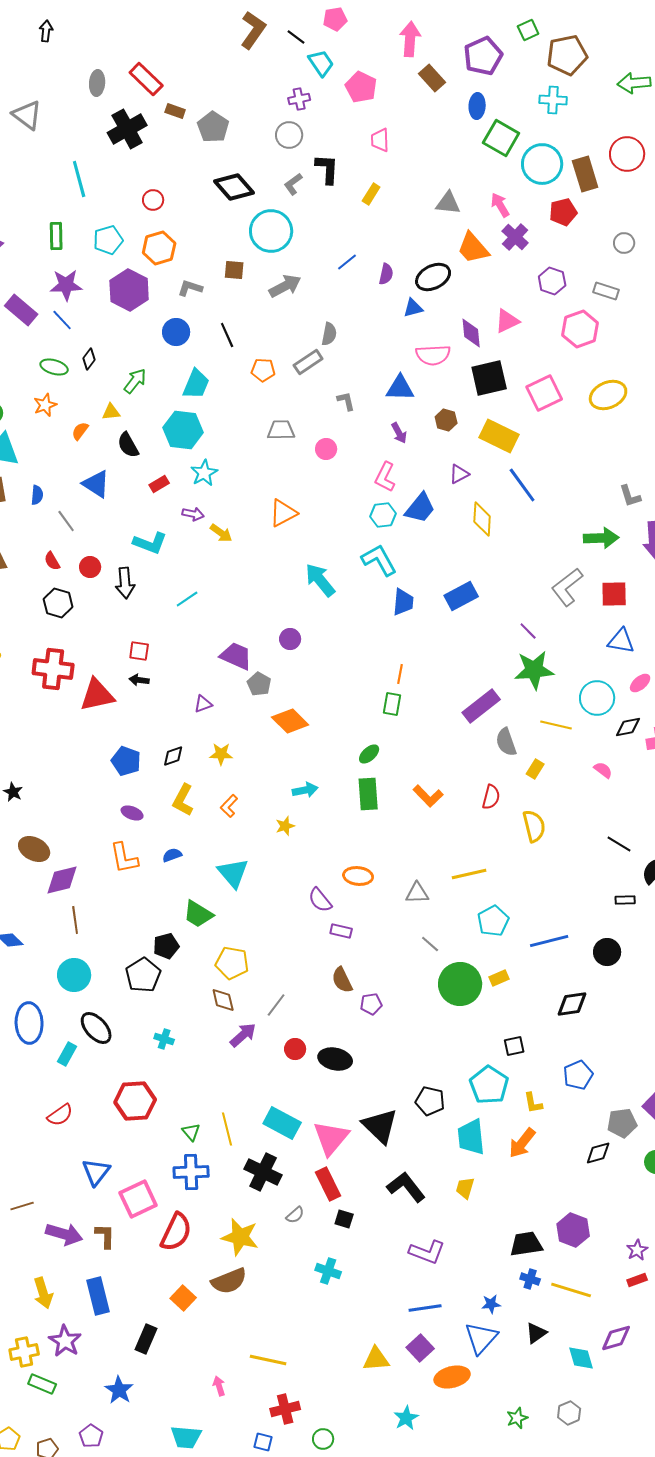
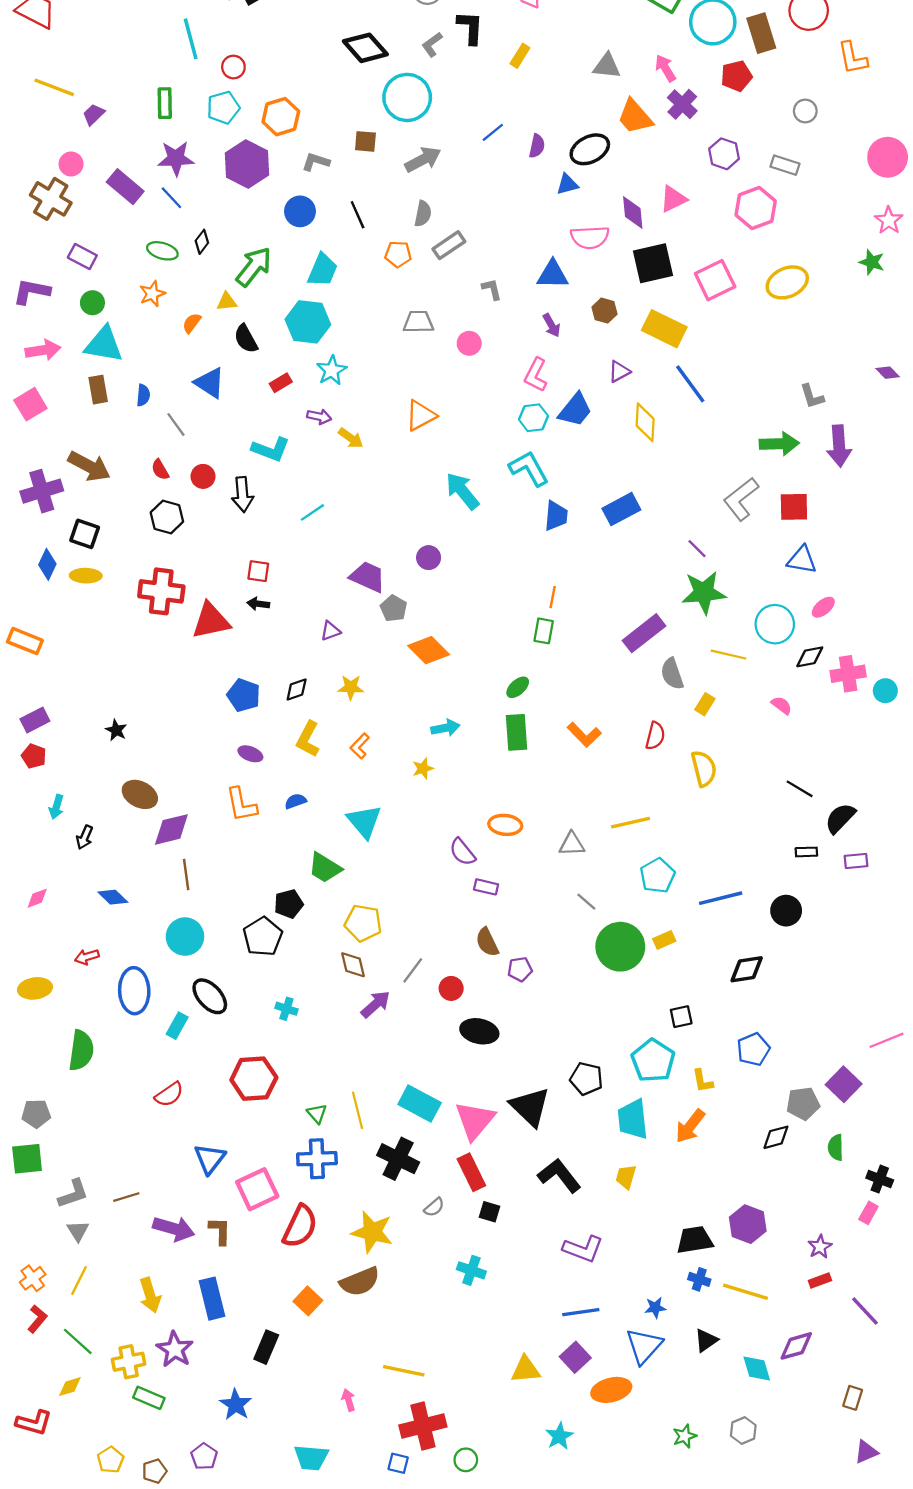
red circle: (153, 200) -> (233, 67), moved
gray semicircle: (329, 334) -> (423, 214), moved
green arrow: (135, 381) -> (254, 267), size x1.4
red circle: (295, 1049) -> (451, 988), moved
red cross: (285, 1409) -> (423, 1426), size x1.4

